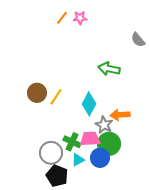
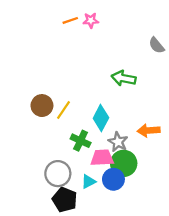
orange line: (62, 18) -> (70, 20), turned 32
orange arrow: (120, 115) -> (149, 130), moved
green cross: (72, 142) -> (81, 141), moved

